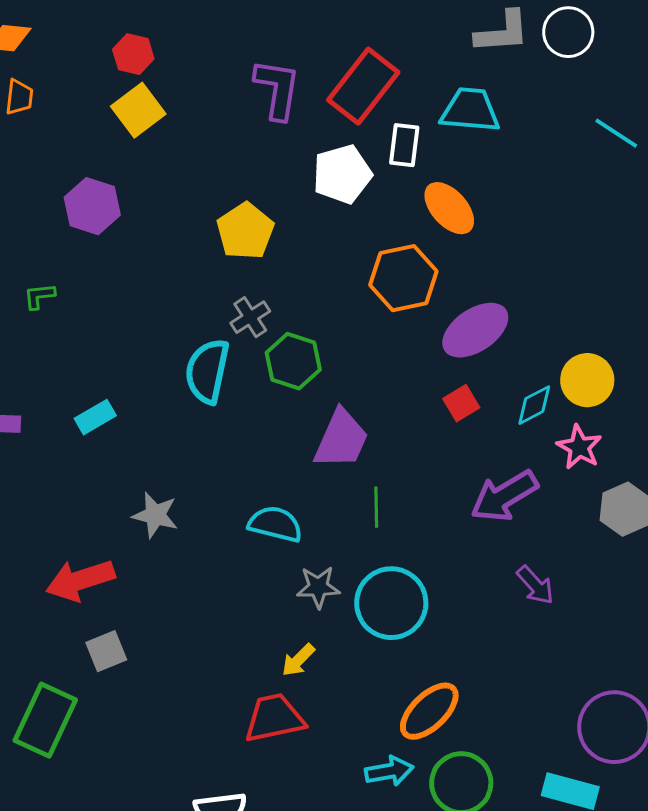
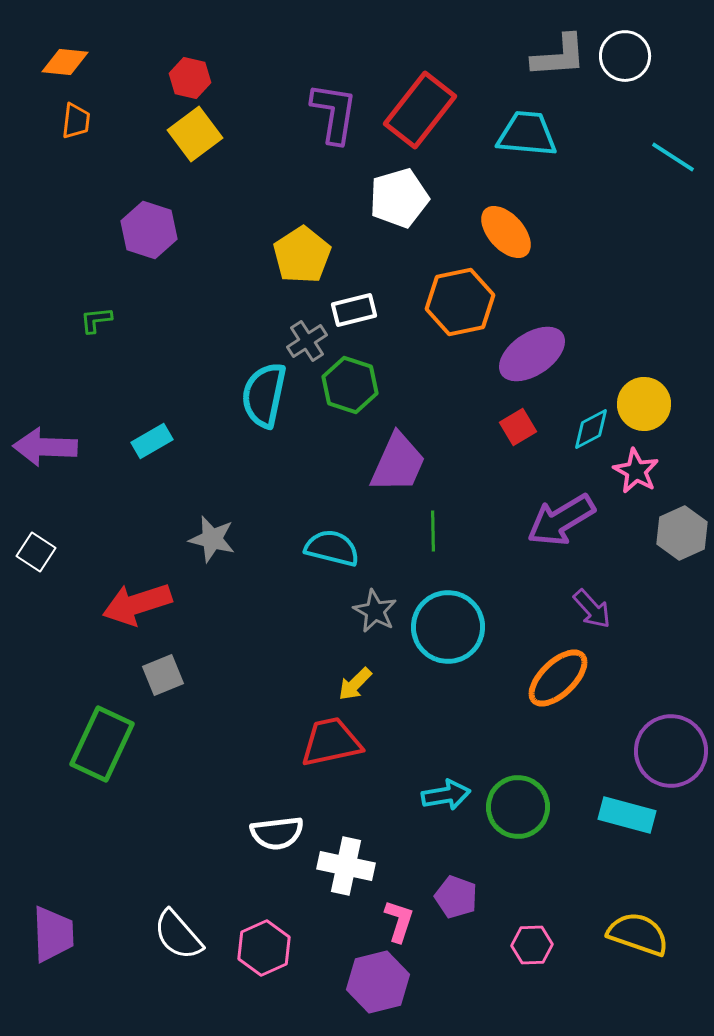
white rectangle: (404, 145) -> (354, 310), moved, turned 69
gray star: (318, 587) -> (375, 611), turned 30
orange ellipse: (429, 711) -> (558, 678), moved

